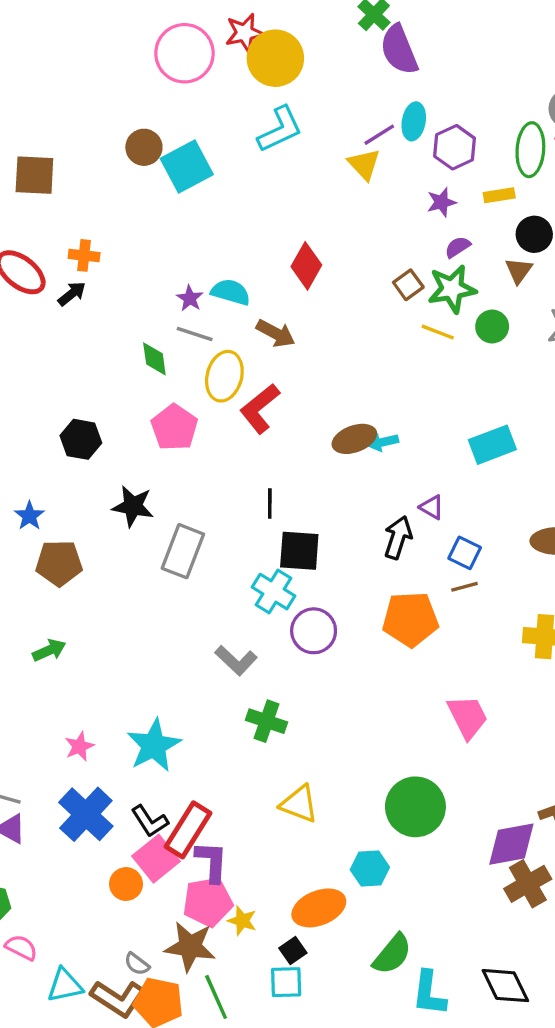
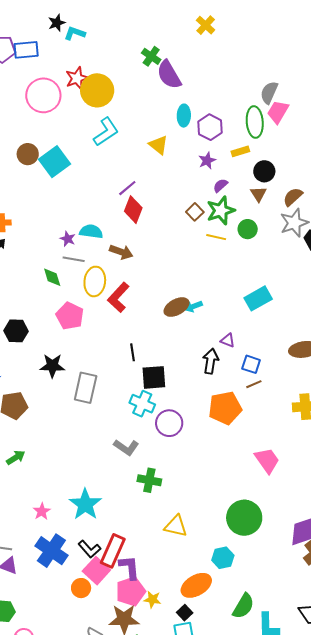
purple line: (379, 135) -> (127, 188), moved

